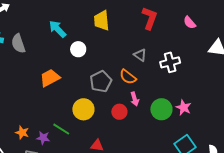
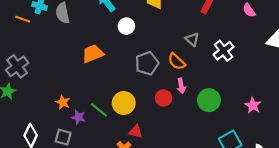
white cross: (170, 62) -> (224, 51), turned -30
pink star: (184, 108) -> (253, 105), moved
yellow circle: (83, 109) -> (124, 103), moved
orange star: (22, 133) -> (63, 102), moved

